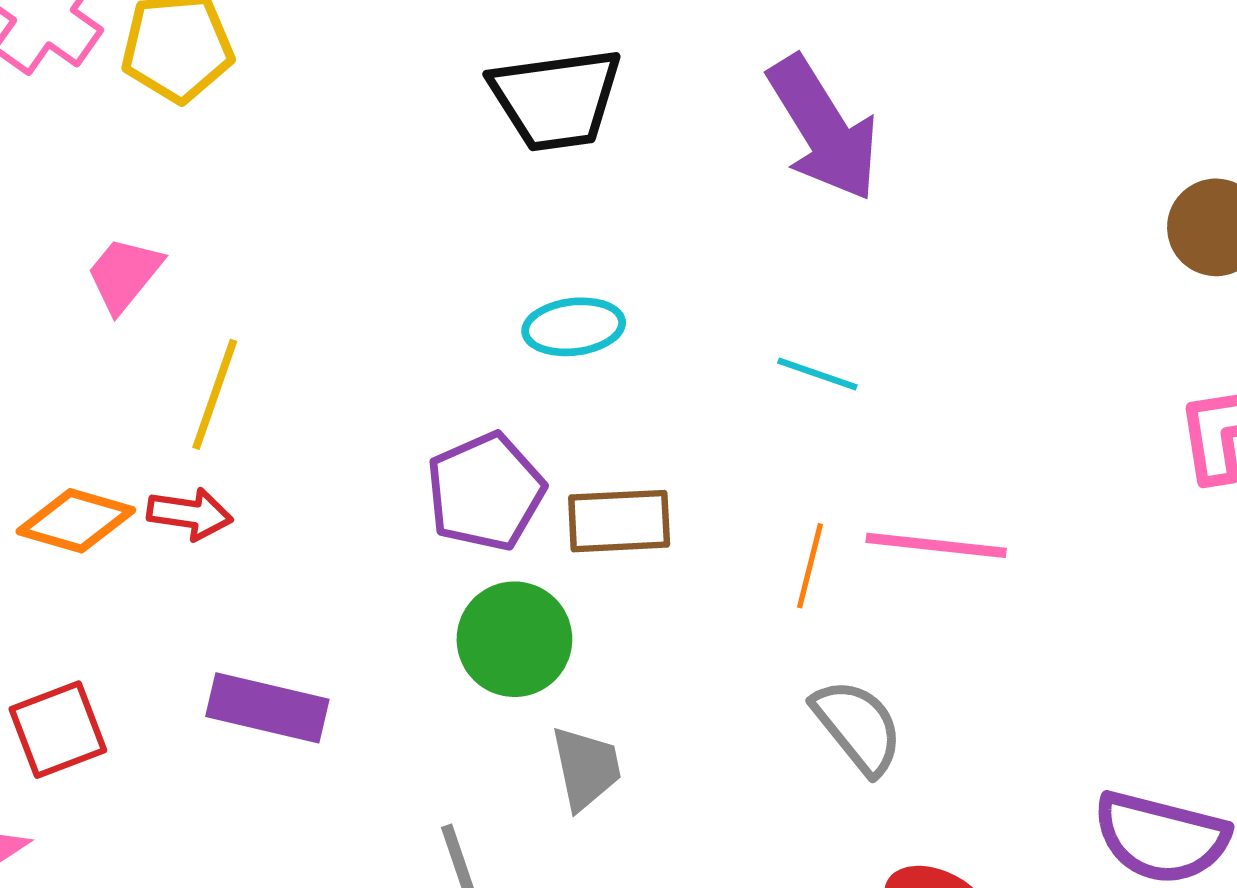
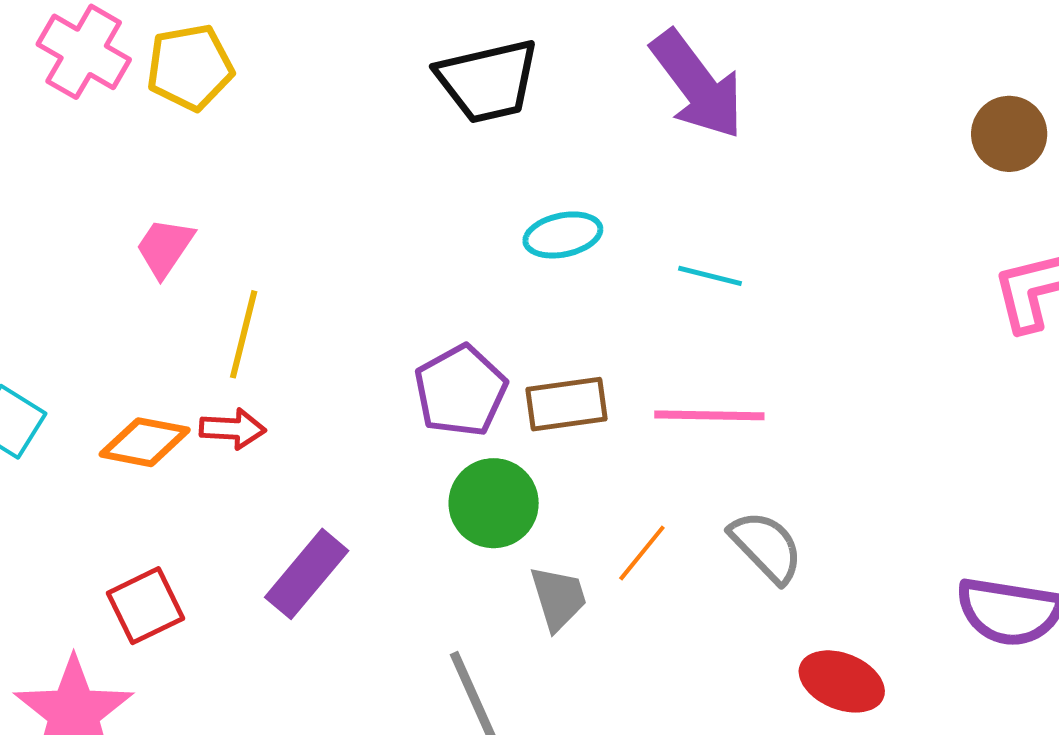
cyan ellipse: (574, 327) -> (563, 235), moved
pink line: (936, 545) -> (709, 415), moved
orange line: (810, 566) -> (642, 553), moved, turned 30
purple rectangle: (267, 708) -> (307, 574), turned -58

